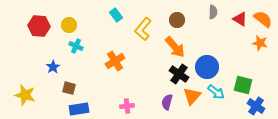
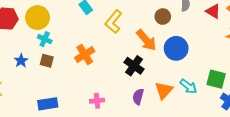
brown circle: (177, 20) -> (163, 17), moved
yellow circle: (69, 25) -> (37, 18), size x1.5
blue circle: (207, 67) -> (176, 48), moved
black cross: (179, 74) -> (134, 66), moved
brown square: (69, 88) -> (47, 61), moved

